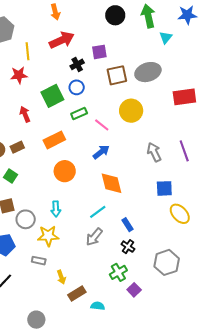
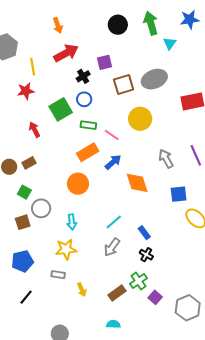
green rectangle: (79, 113) -> (88, 125), turned 35
orange rectangle: (54, 140) -> (88, 152), moved
orange diamond: (111, 183) -> (137, 183), moved
gray circle: (26, 219) -> (41, 208), moved
gray hexagon: (167, 262) -> (188, 308), moved
brown rectangle: (77, 293) -> (117, 293), moved
cyan semicircle: (98, 306) -> (113, 324), moved

